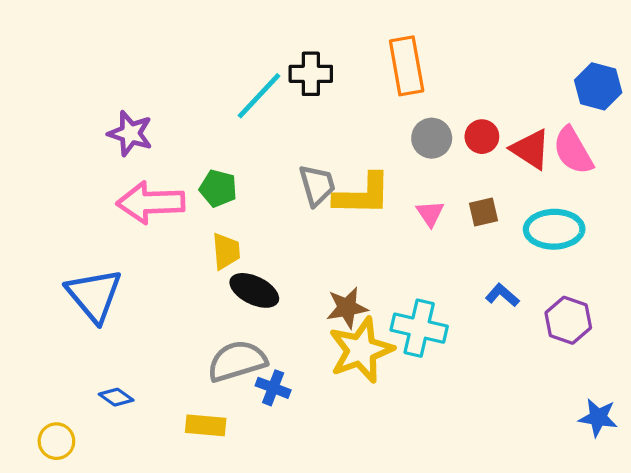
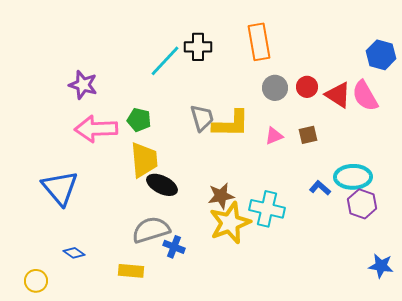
pink triangle: (430, 214) -> (274, 136), turned 42
cyan ellipse: (554, 229) -> (353, 177), moved
yellow trapezoid: (226, 251) -> (144, 160), size x1.5

